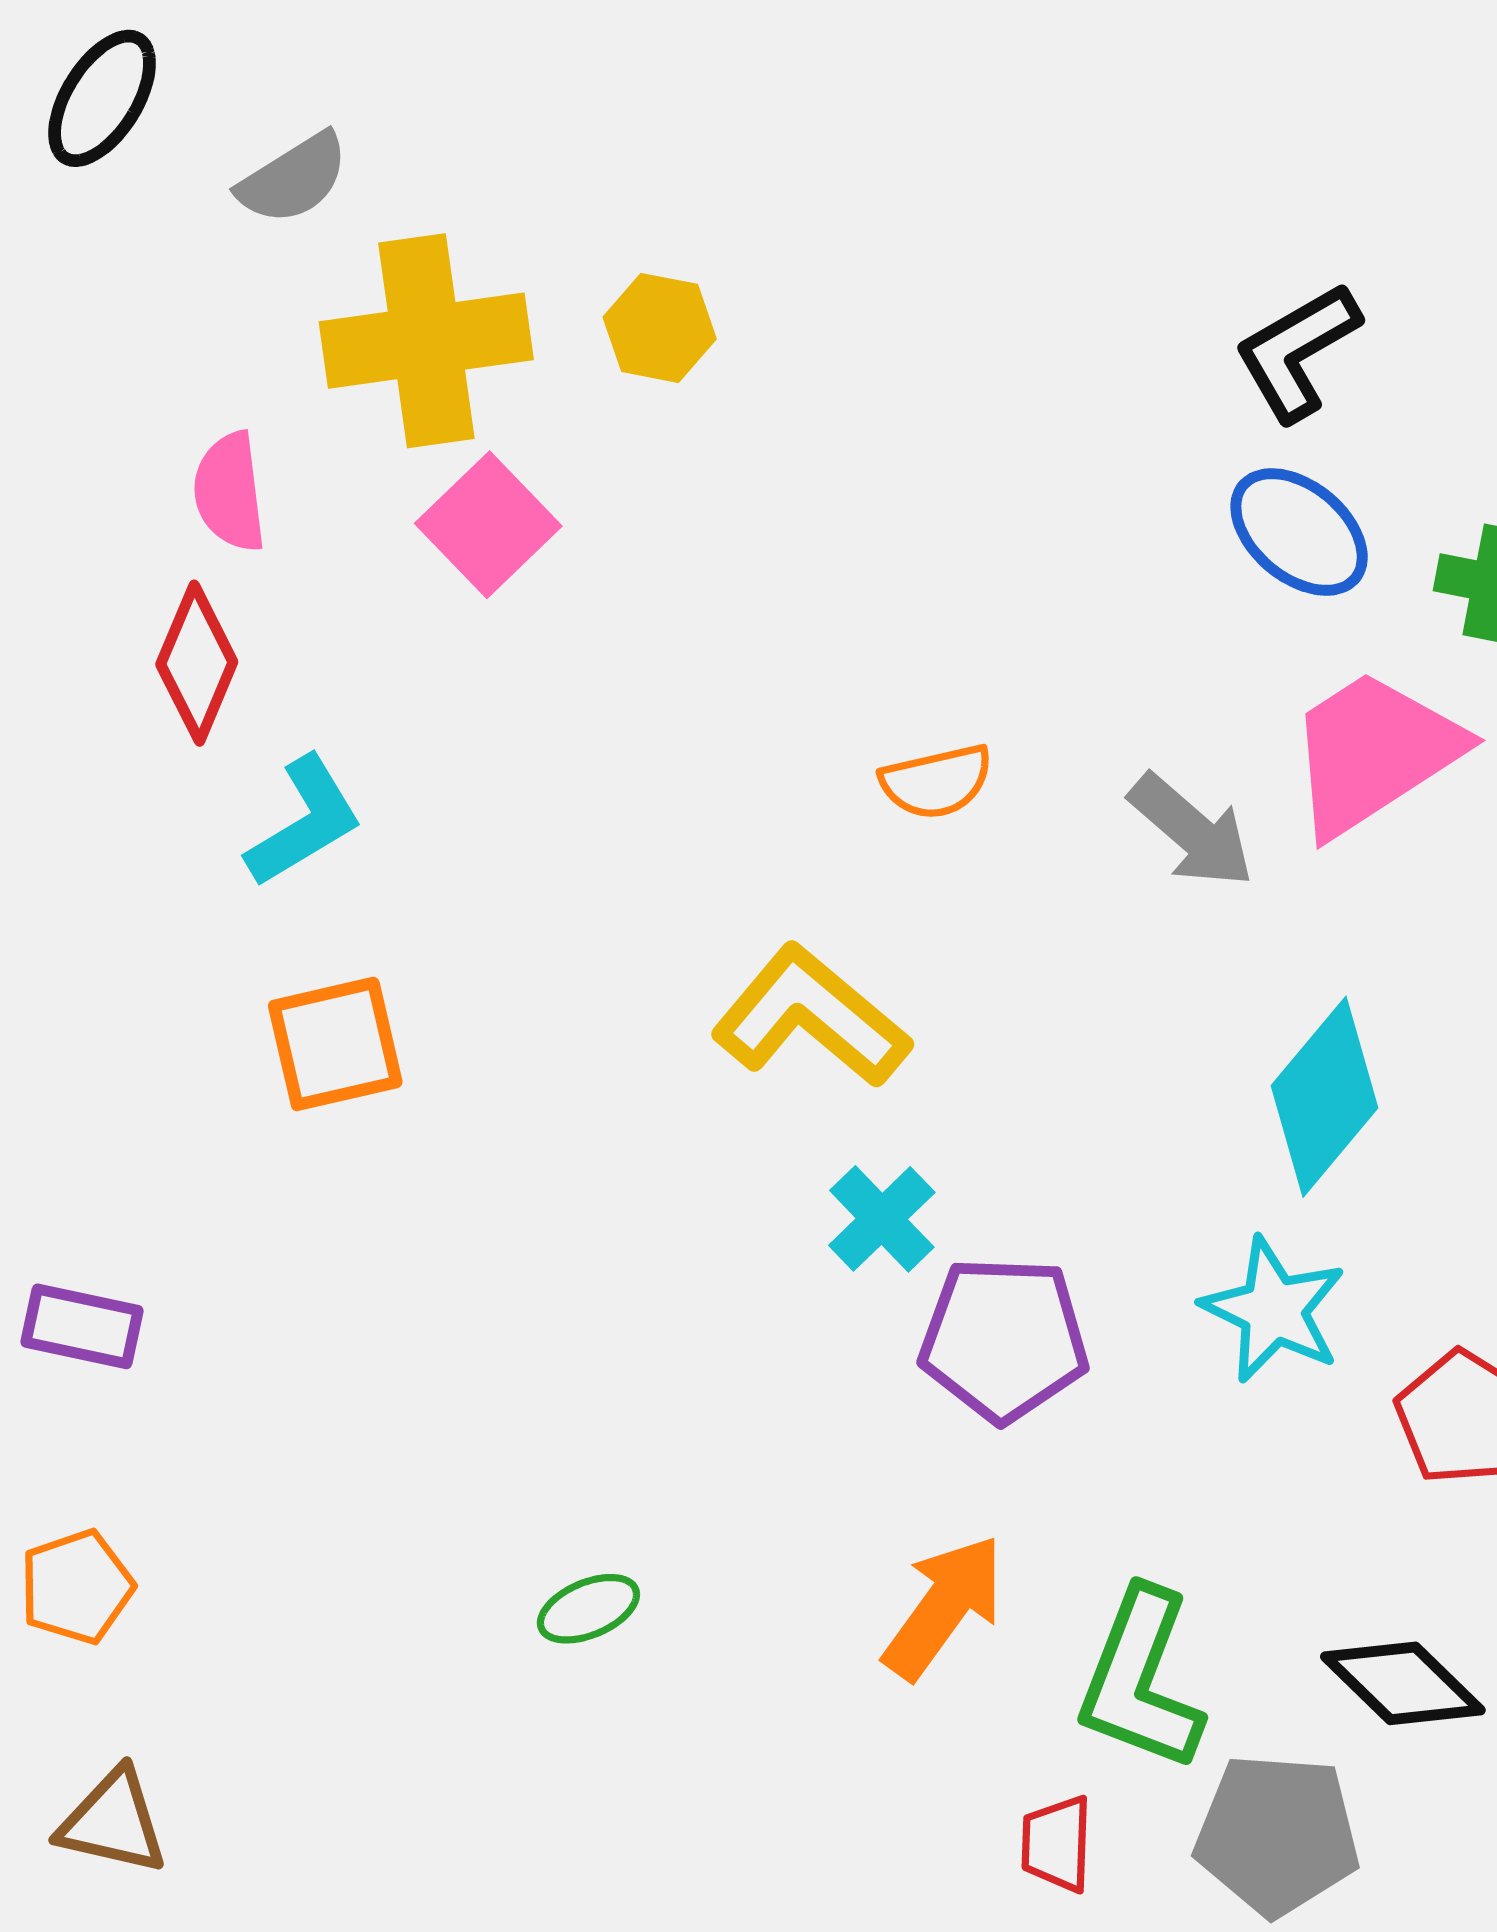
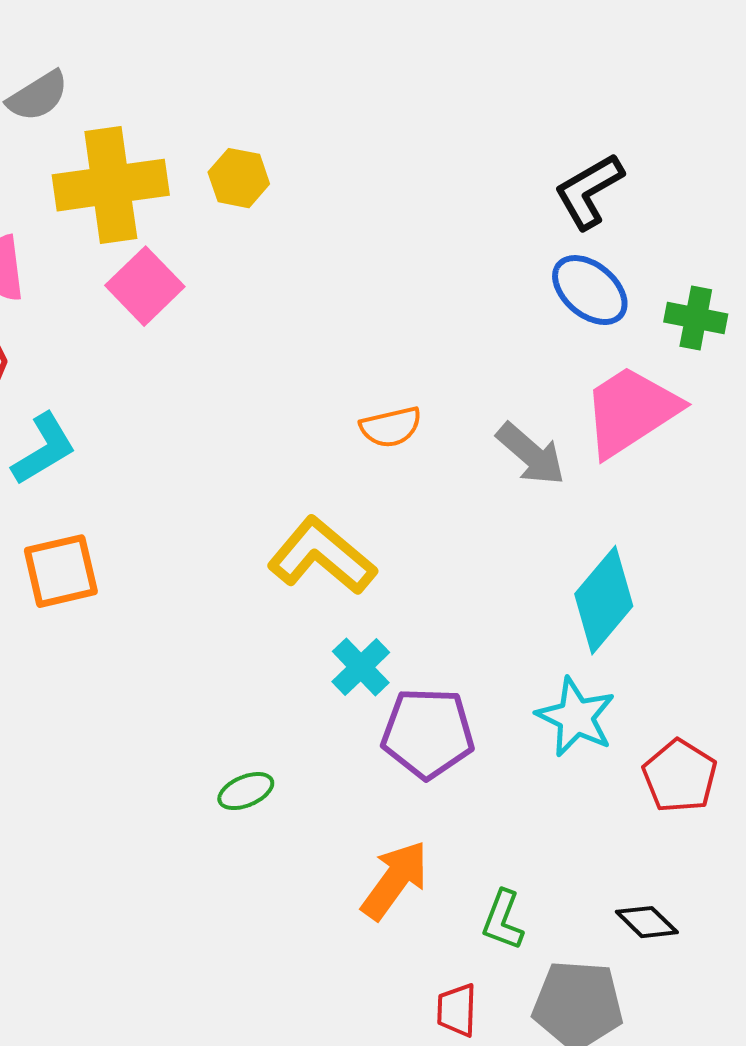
green ellipse: (588, 1609) -> (246, 791), moved
green L-shape: (1141, 1680) -> (503, 920), size x0.6
black diamond: (1403, 1683) -> (647, 922), size x0.7

